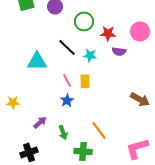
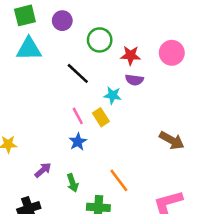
purple semicircle: (119, 51) -> (134, 80), moved
cyan star: (90, 55) -> (113, 95), moved
cyan triangle: (37, 61) -> (29, 49), moved
yellow rectangle: (85, 81) -> (101, 117), turned -32

